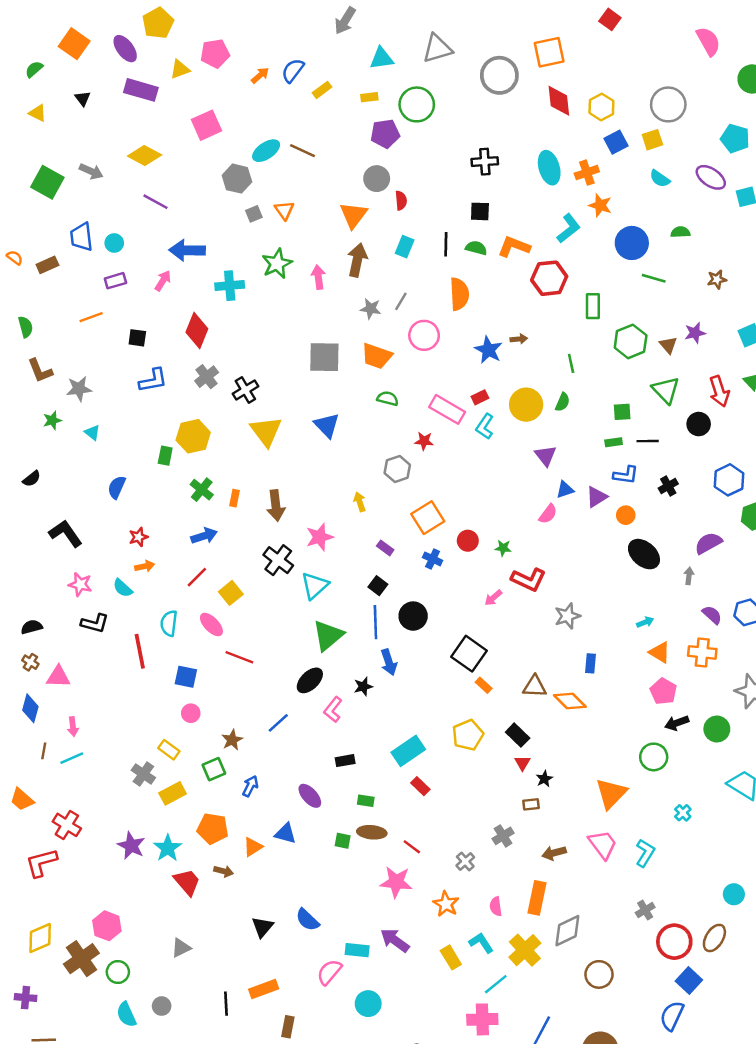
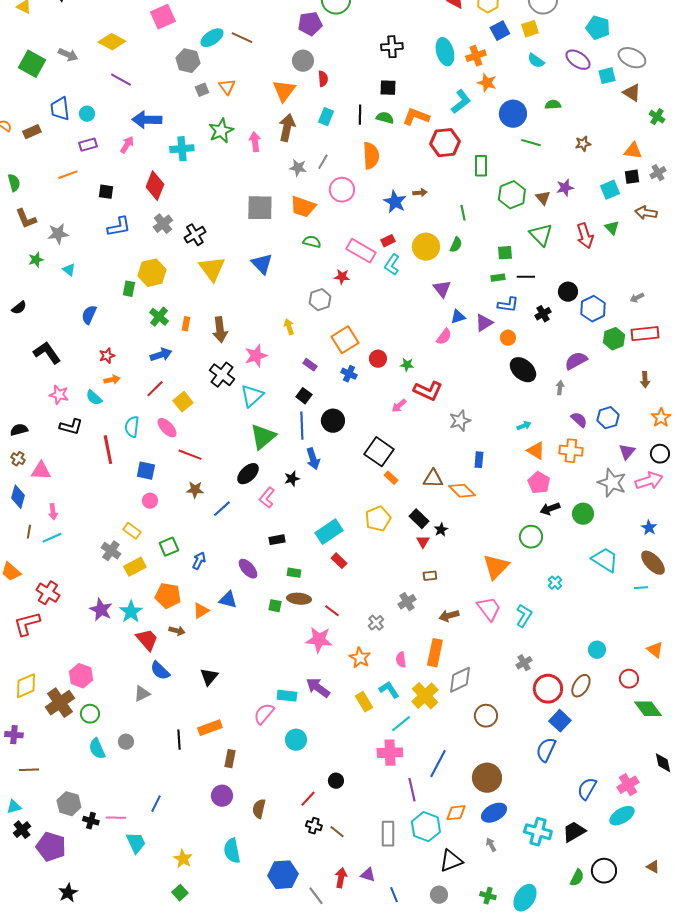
black circle: (699, 424) -> (568, 292), moved
brown star: (232, 740) -> (195, 490), moved, turned 30
black star: (544, 779) -> (441, 530), moved
blue semicircle: (307, 920) -> (160, 671), moved

